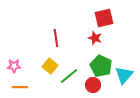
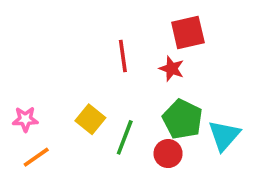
red line: (56, 38) -> (123, 56), moved
green line: (69, 76) -> (125, 137), turned -30
orange line: (20, 87) -> (36, 157), turned -35

